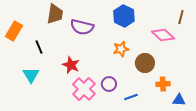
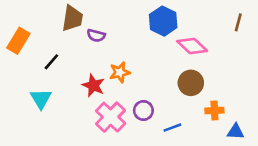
purple semicircle: (82, 27) -> (96, 35), moved, size x0.6
pink diamond: (163, 35) -> (192, 46), moved
black line: (39, 47) -> (51, 62), turned 64
orange star: (121, 49) -> (120, 72), moved

